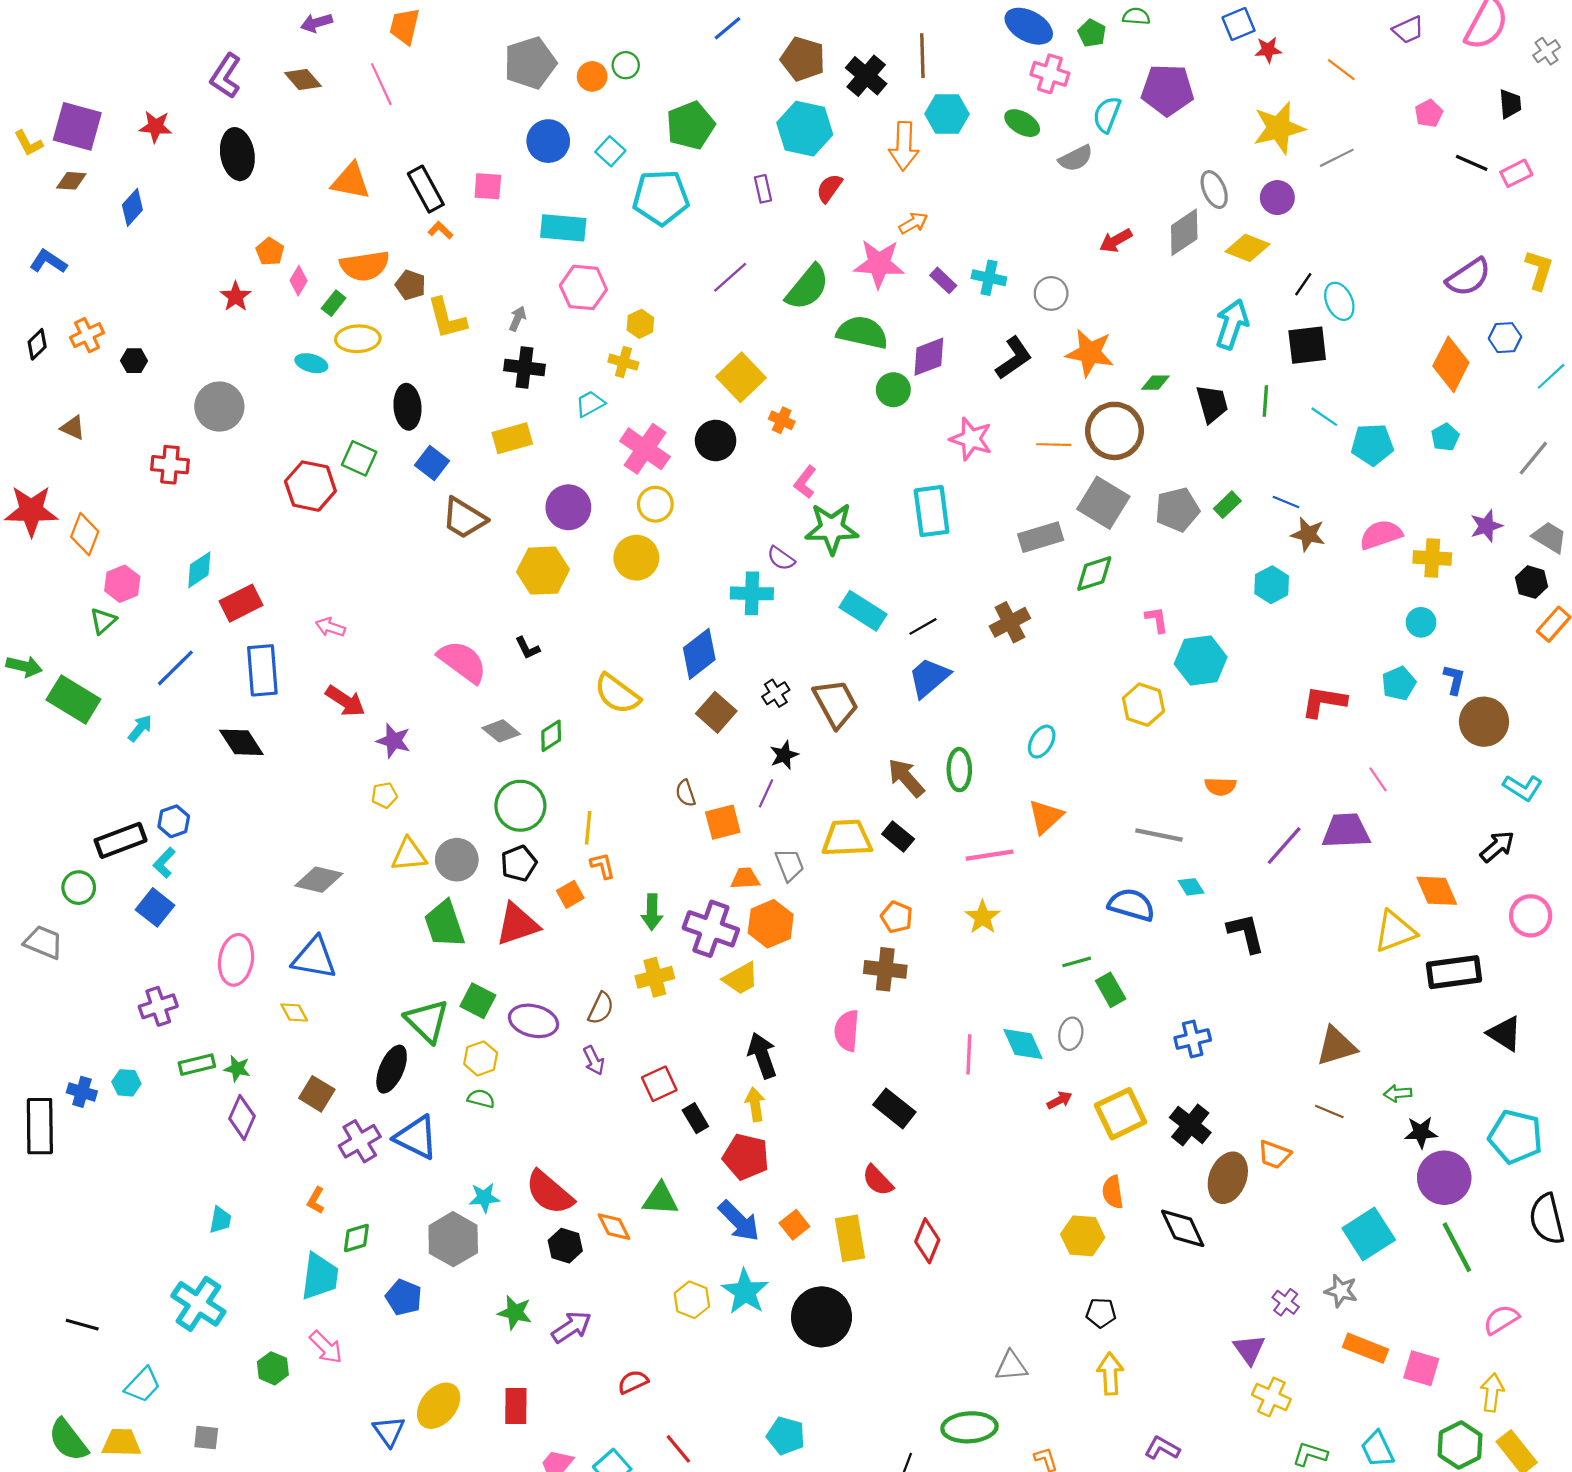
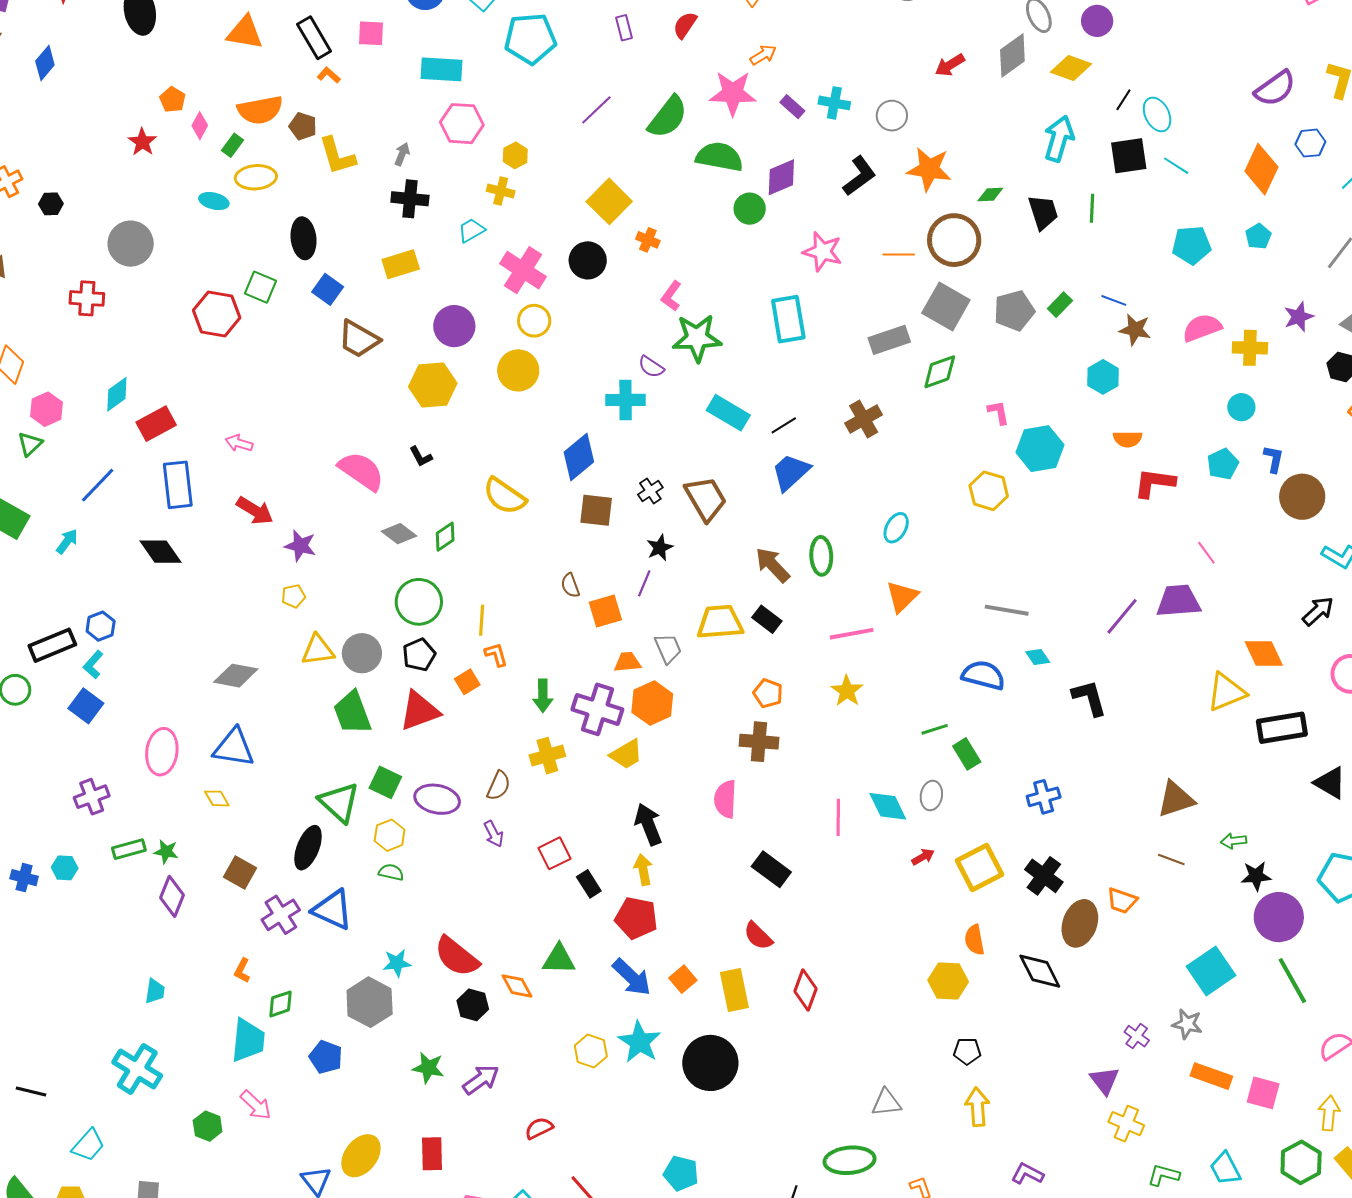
cyan line: (1324, 417) -> (1176, 166), moved
brown square: (716, 712) -> (596, 510), turned -33
orange semicircle: (1220, 786) -> (1128, 439), moved

